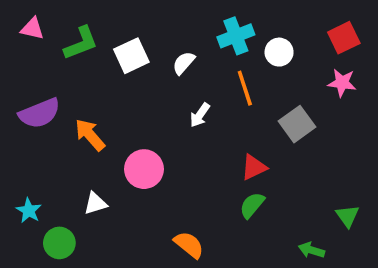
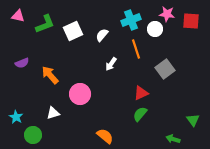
red square: (344, 38) -> (191, 21), turned 30
pink star: (342, 83) -> (167, 14), moved
purple semicircle: (40, 113) -> (22, 63), size x0.6

